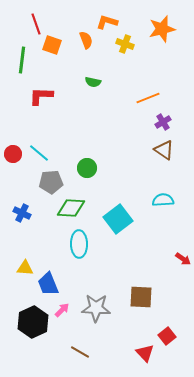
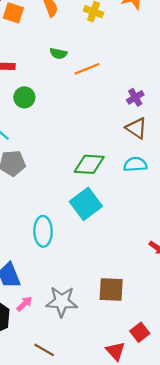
orange line: (148, 98) -> (87, 69), moved
green circle: (87, 168) -> (24, 97), moved
cyan semicircle: (163, 200) -> (135, 164), moved
green diamond: (71, 208) -> (89, 164), moved

